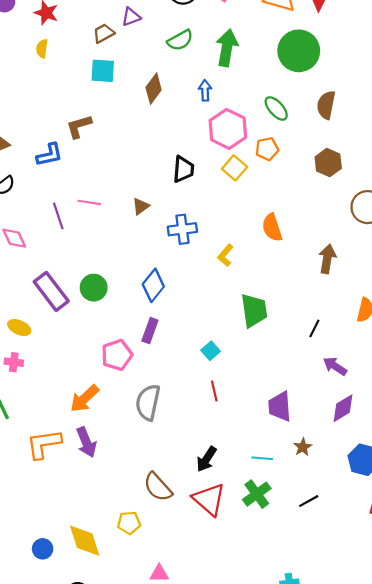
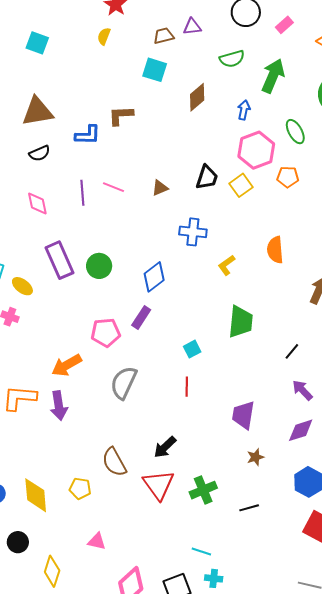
green ellipse: (276, 108) -> (295, 132), moved
yellow square: (235, 168) -> (241, 185), moved
brown triangle: (141, 206) -> (160, 188), moved
cyan line: (262, 458) -> (201, 551), moved

